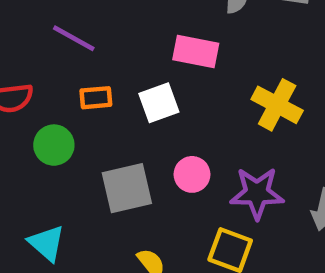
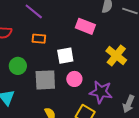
white square: (159, 103) -> (65, 56), moved
green circle: (54, 145) -> (18, 66), moved

